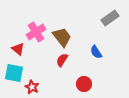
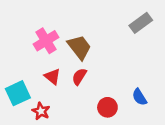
red triangle: (18, 49) -> (52, 77), moved
blue semicircle: (96, 52) -> (139, 97), moved
cyan square: (14, 73) -> (18, 93), turned -36

